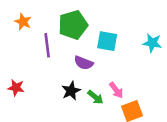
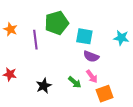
orange star: (23, 22) -> (10, 29), moved
purple semicircle: (84, 63) -> (91, 56), moved
black star: (71, 91) -> (44, 86), moved

